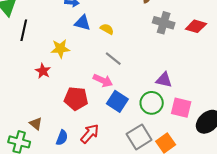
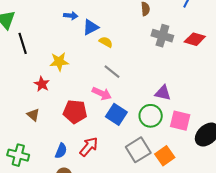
blue triangle: (82, 23) -> (91, 27), moved, turned -42
black line: (24, 30) -> (23, 43), turned -30
brown triangle: (36, 124) -> (33, 115), moved

